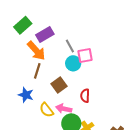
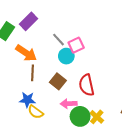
purple rectangle: (45, 34) -> (28, 21), moved
red semicircle: (85, 96) -> (87, 85), size x1.5
yellow semicircle: (46, 110) -> (36, 112), moved

